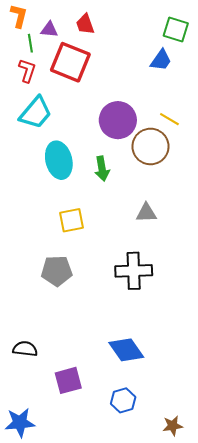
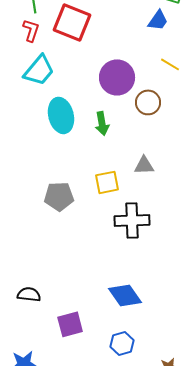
yellow line: (169, 119) -> (170, 64), moved
brown circle: (150, 146) -> (148, 102), size x0.7
yellow square: (71, 220) -> (107, 182), moved
gray pentagon: (57, 271) -> (59, 196), moved

